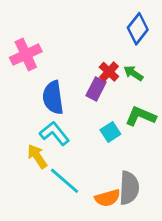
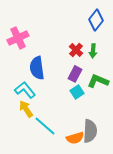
green arrow: (133, 73) -> (93, 51), turned -120
purple rectangle: (96, 89) -> (75, 74), moved
cyan L-shape: (54, 133) -> (25, 90), moved

